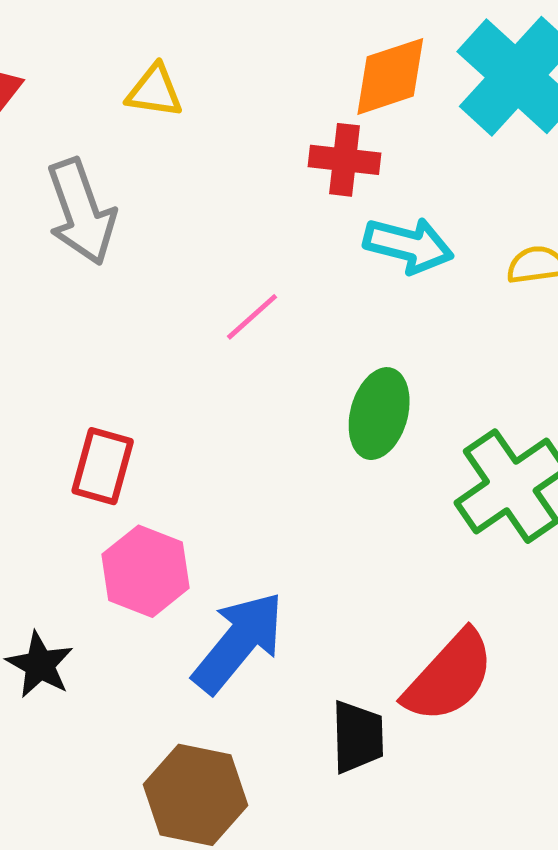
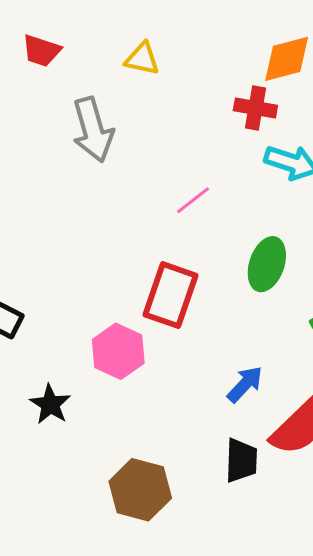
red rectangle: (103, 466) -> (171, 295), moved, size x1.4
blue arrow: (238, 642) -> (245, 384), moved, size x0.6

